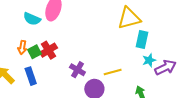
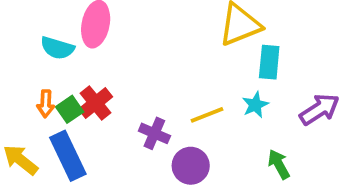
cyan star: (149, 60) -> (255, 105), moved
yellow line: (113, 72) -> (207, 115), moved
blue rectangle: (31, 76) -> (68, 156), size x1.4

